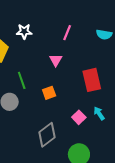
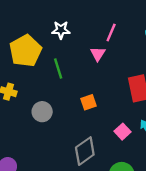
pink triangle: (56, 60) -> (98, 54), moved
green line: (22, 80) -> (58, 68), moved

